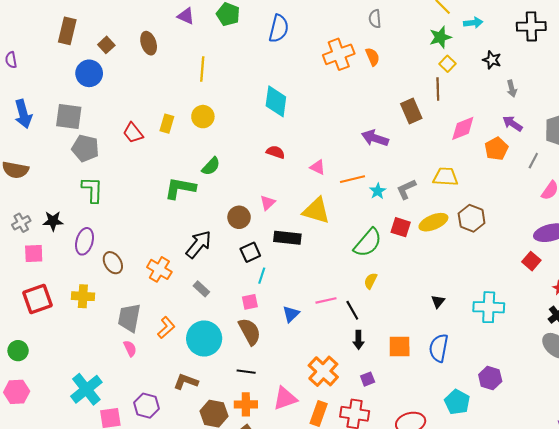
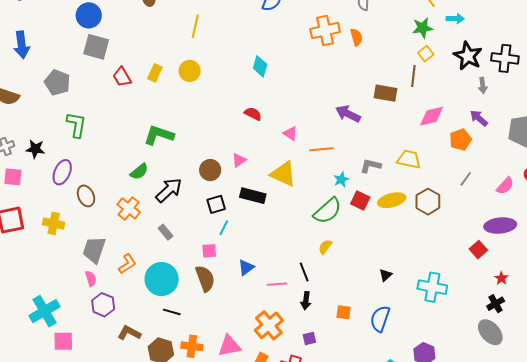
black cross: (531, 26) -> (505, 58), moved
black star: (492, 60) -> (468, 56), size x1.6
cyan diamond: (276, 101) -> (260, 66), size x0.7
brown rectangle: (411, 111) -> (385, 93), turned -65
gray square: (69, 116) -> (96, 47), moved
gray pentagon: (85, 148) -> (57, 82), moved
gray line: (533, 161) -> (466, 179), moved
green semicircle: (211, 166) -> (139, 172), moved
gray L-shape: (406, 189) -> (371, 166), turned 30
cyan star: (378, 191) -> (341, 180), moved
pink line: (326, 300) -> (277, 284), moved
orange square: (400, 347) -> (344, 312), size x0.7
black line: (246, 372) -> (172, 312), moved
brown L-shape: (186, 382) -> (129, 333), moved
purple hexagon: (146, 406) -> (103, 305), moved

